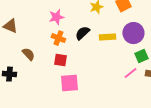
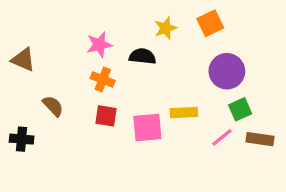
black semicircle: (82, 33) -> (142, 56), moved, turned 49
yellow rectangle: (107, 37) -> (184, 113), moved
pink square: (69, 83) -> (147, 128), moved

